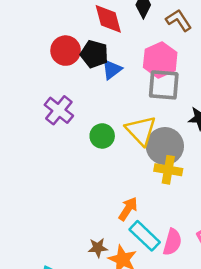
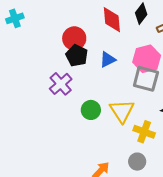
black pentagon: (94, 54) -> (77, 55), moved
gray circle: (165, 146) -> (137, 162), moved, size x0.6
yellow cross: (168, 170) -> (144, 132), moved

